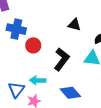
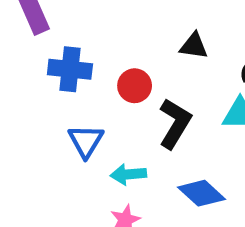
red circle: (33, 45) -> (135, 86), moved
blue triangle: (16, 90) -> (86, 141), moved

